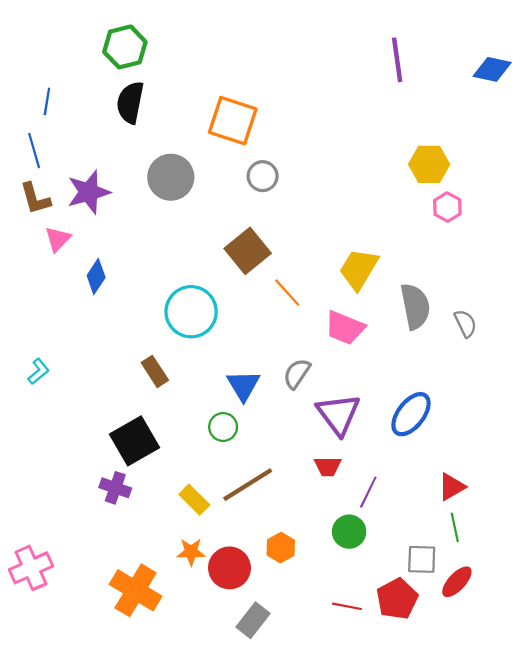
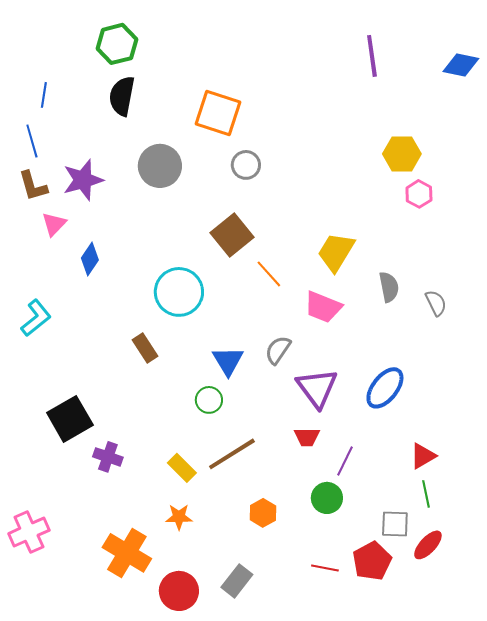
gray semicircle: (415, 306) -> (389, 287), size x0.7
cyan L-shape: (38, 371) -> (36, 318), moved, size x1.5
black square: (135, 441) -> (70, 419), moved
red circle: (230, 568) -> (179, 591), moved

